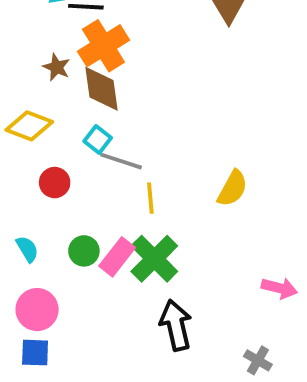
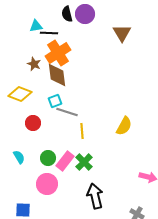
cyan square: (98, 140) -> (55, 101), turned 32
green cross: (154, 259) -> (84, 162), size x0.7
pink circle: (37, 310) -> (47, 184), moved

